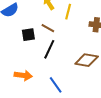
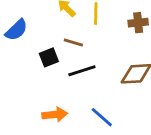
black line: (49, 49) -> (82, 71), turned 60

